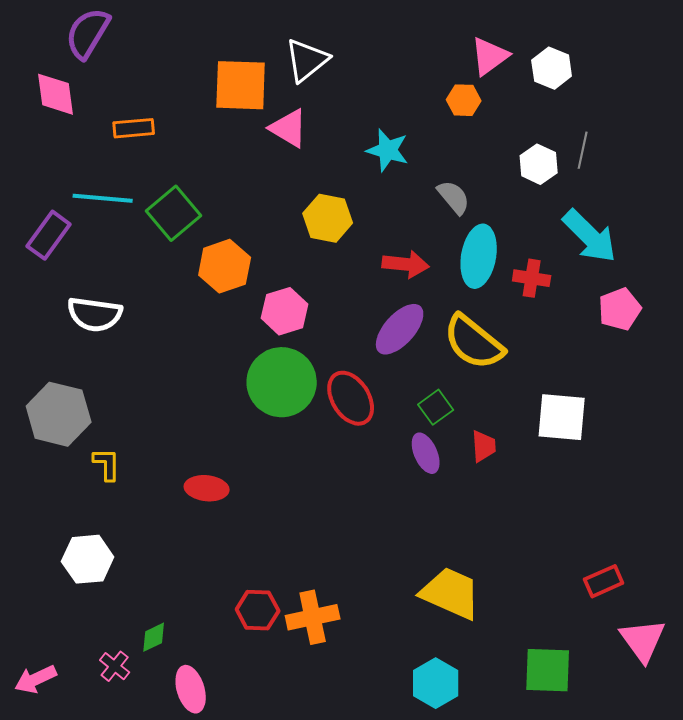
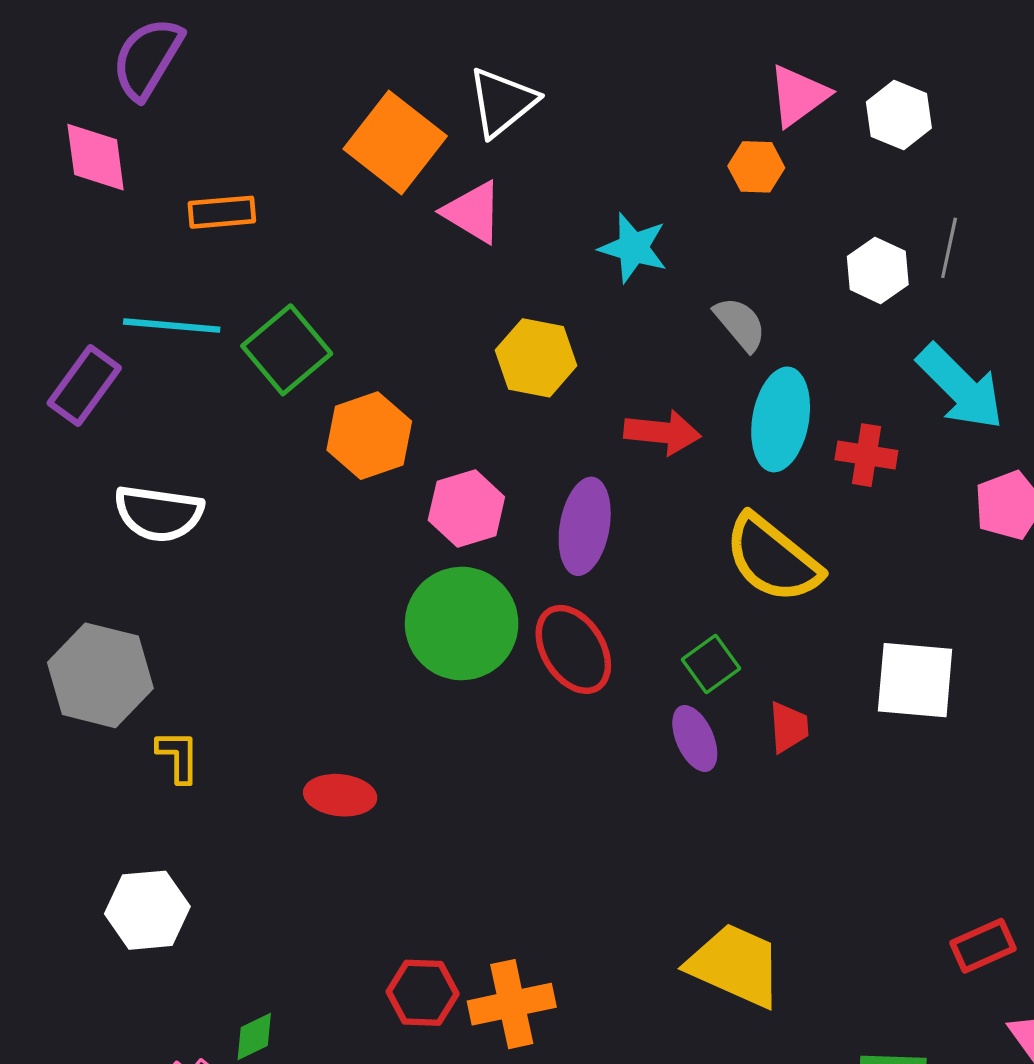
orange square: (241, 85) -> (395, 143), turned 36
purple ellipse: (400, 329) -> (585, 526), moved, turned -32

